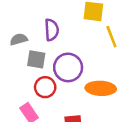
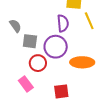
purple semicircle: (52, 30) -> (63, 23), moved
gray semicircle: (19, 39) -> (15, 26), turned 72

